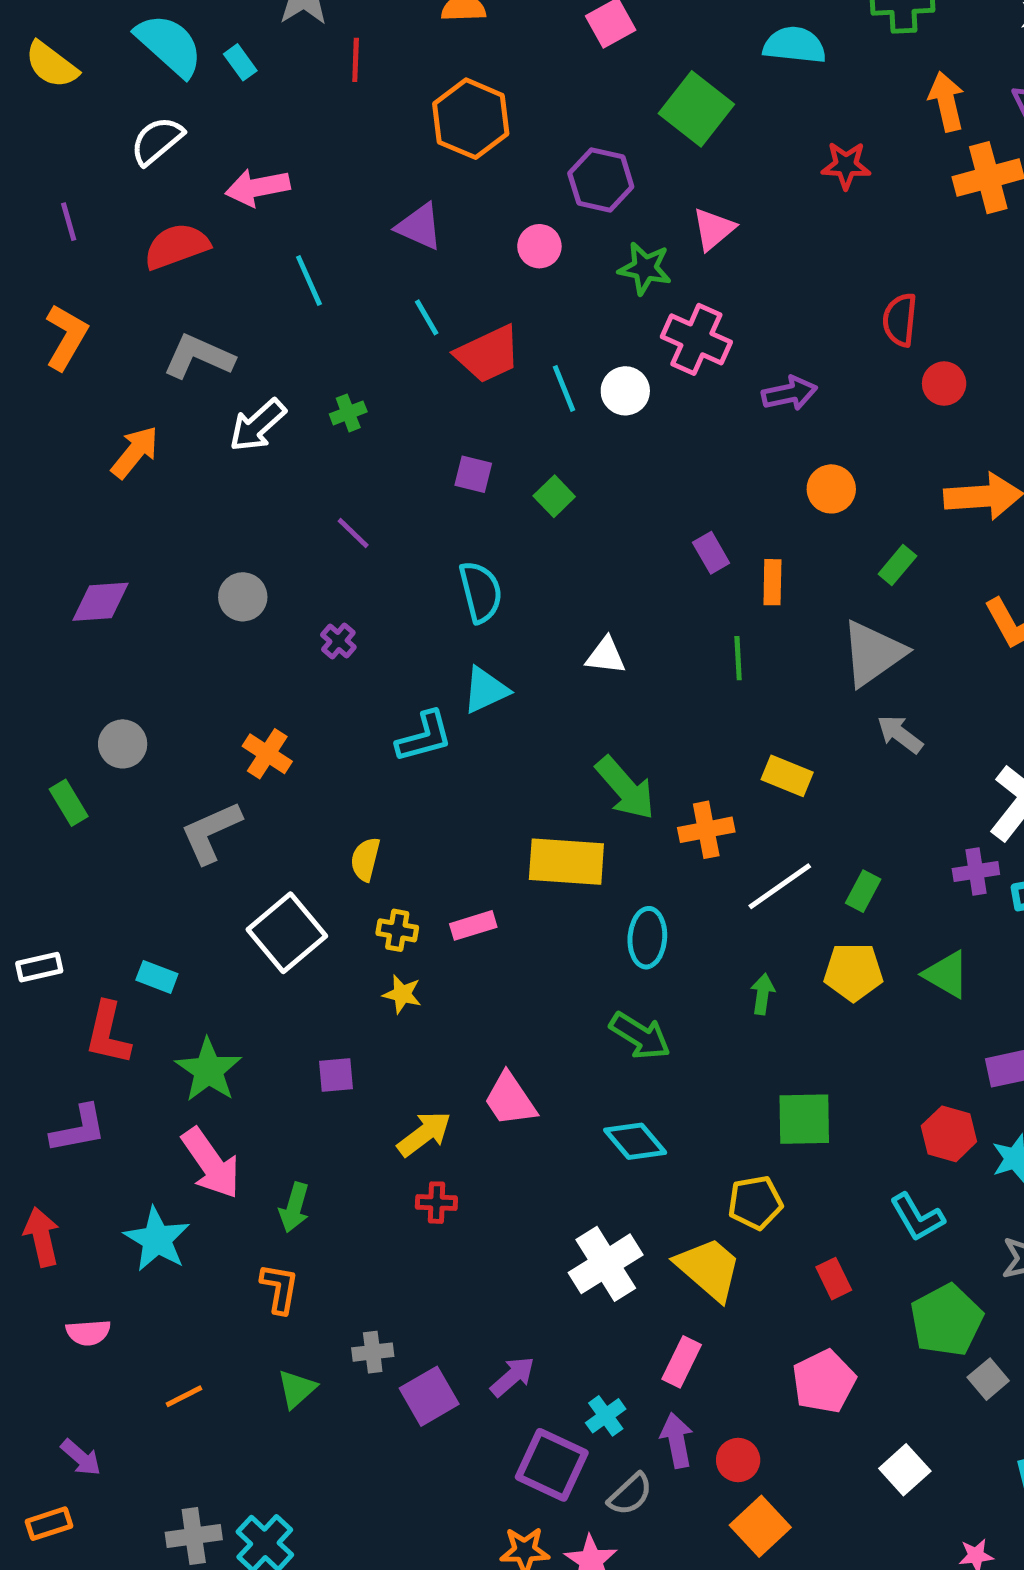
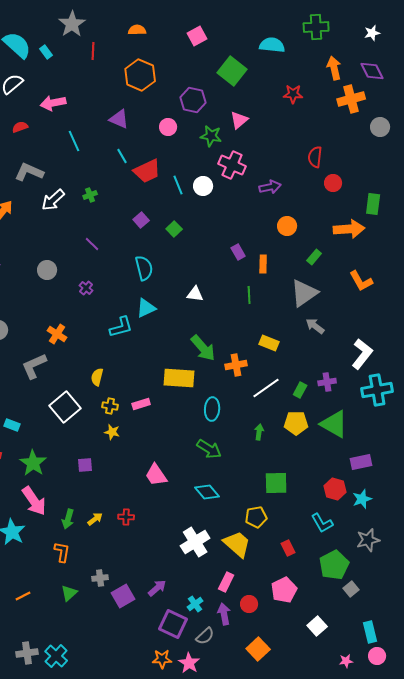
red semicircle: (177, 246) -> (20, 127), size x0.6
purple square: (473, 474) -> (141, 220), turned 35
purple cross: (976, 871) -> (327, 382), moved
green triangle: (947, 974) -> (334, 424), size x1.4
yellow arrow: (424, 1134) -> (95, 519), moved, size x0.7
red circle: (738, 1460) -> (249, 604), moved

